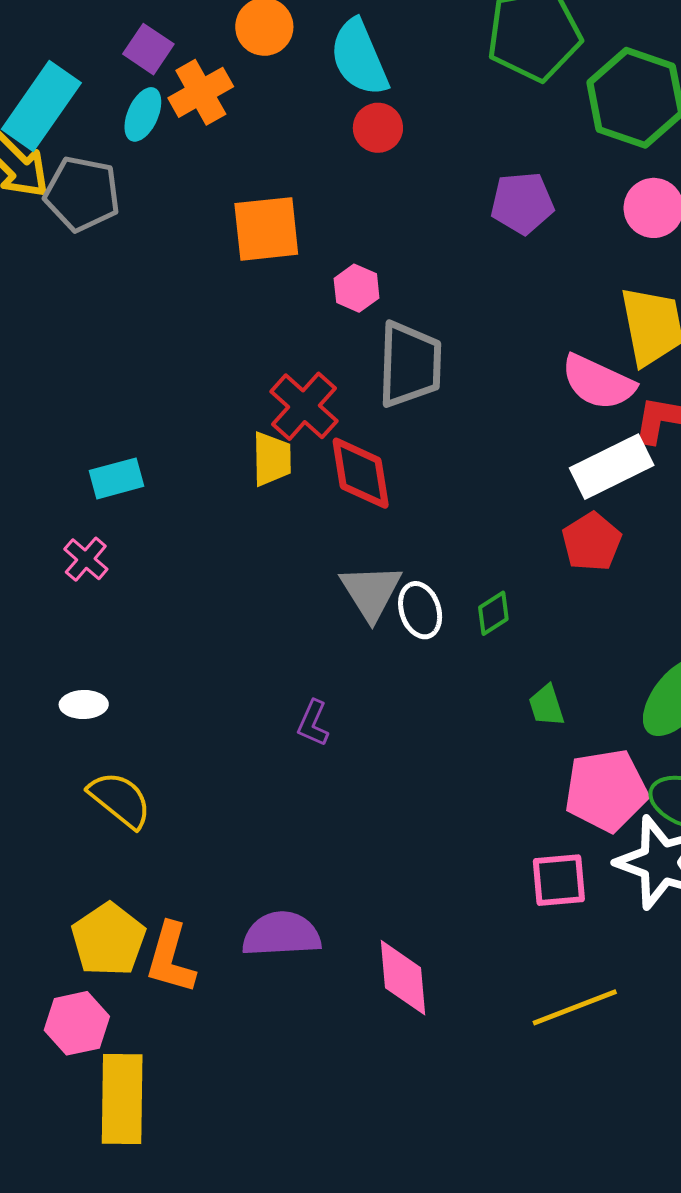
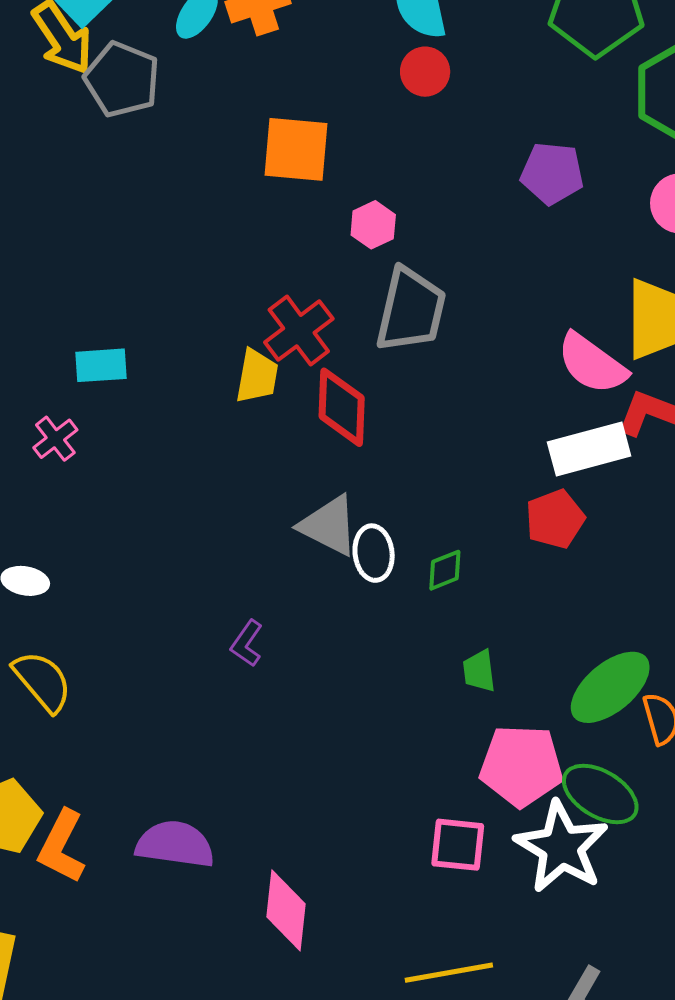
gray triangle: (371, 592) -> (329, 526), turned -42

